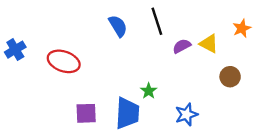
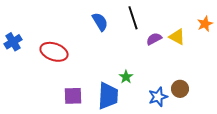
brown circle: (230, 77) -> (180, 89), moved

